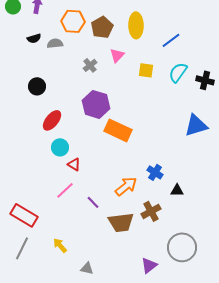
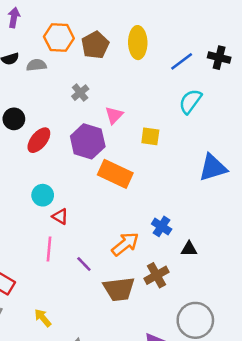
pink triangle: (117, 55) -> (114, 115), moved
yellow square: (146, 70) -> (150, 136), moved
black cross: (205, 80) -> (219, 58), moved
red ellipse: (52, 120) -> (39, 140), moved
pink line: (65, 190) -> (49, 249), turned -42

